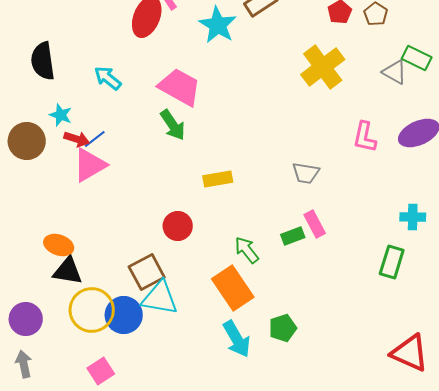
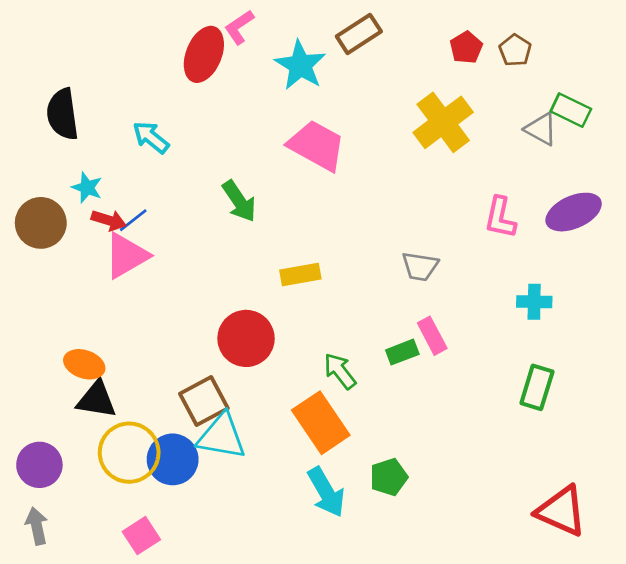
pink trapezoid: (180, 87) -> (317, 145), moved
cyan cross: (413, 217) -> (534, 302), moved
red circle: (178, 226) -> (246, 338), size x1.4

